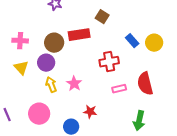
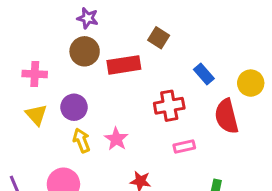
brown circle: (54, 43) -> (85, 51), moved
yellow circle: (154, 43) -> (251, 83), moved
red semicircle: (145, 84) -> (227, 116), moved

